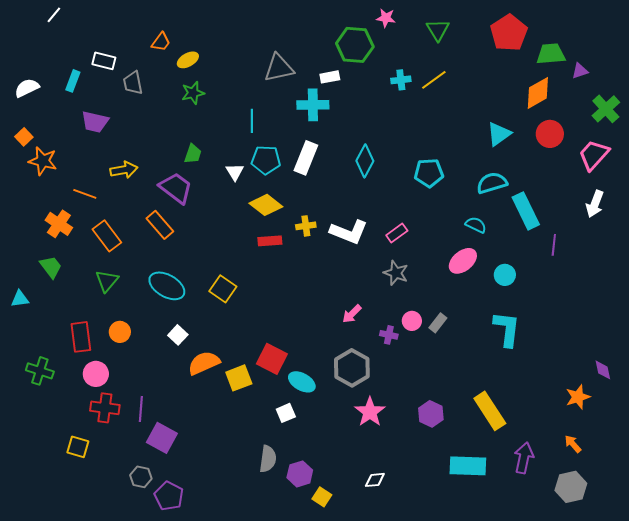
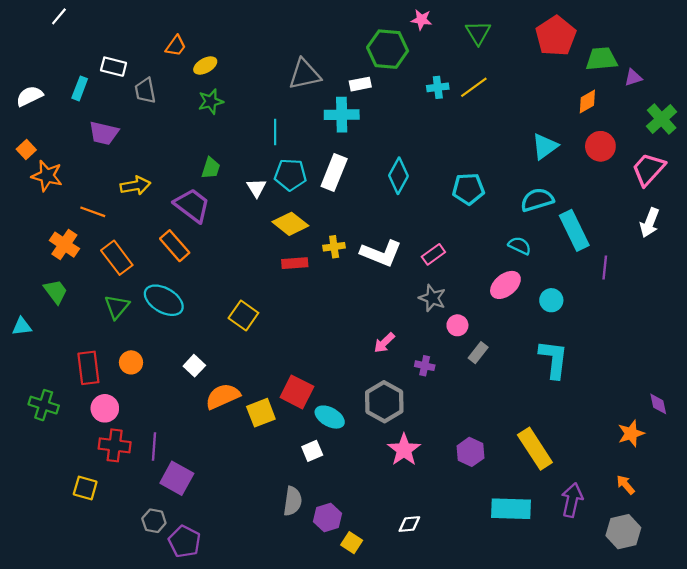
orange diamond: (538, 93) -> (587, 102), size x0.7
cyan ellipse: (167, 286) -> (164, 300), moved
pink circle: (412, 321) -> (457, 325), moved

